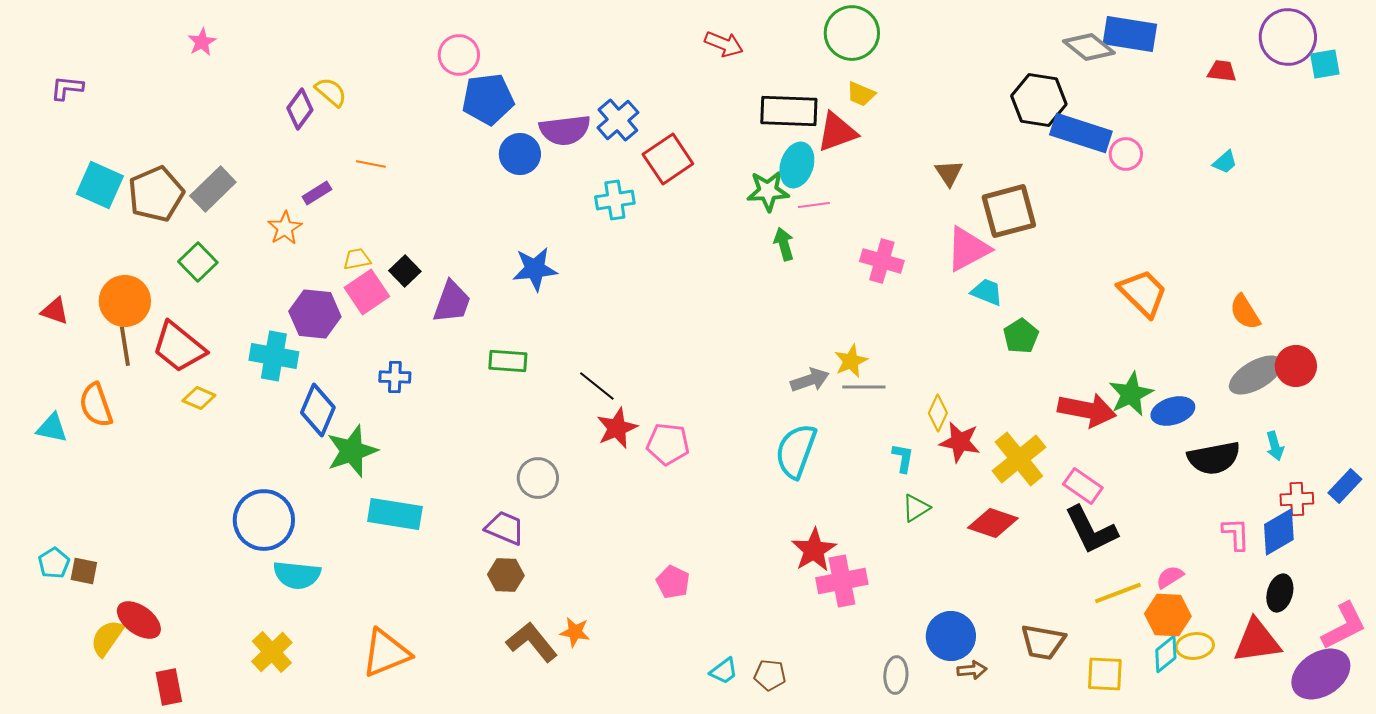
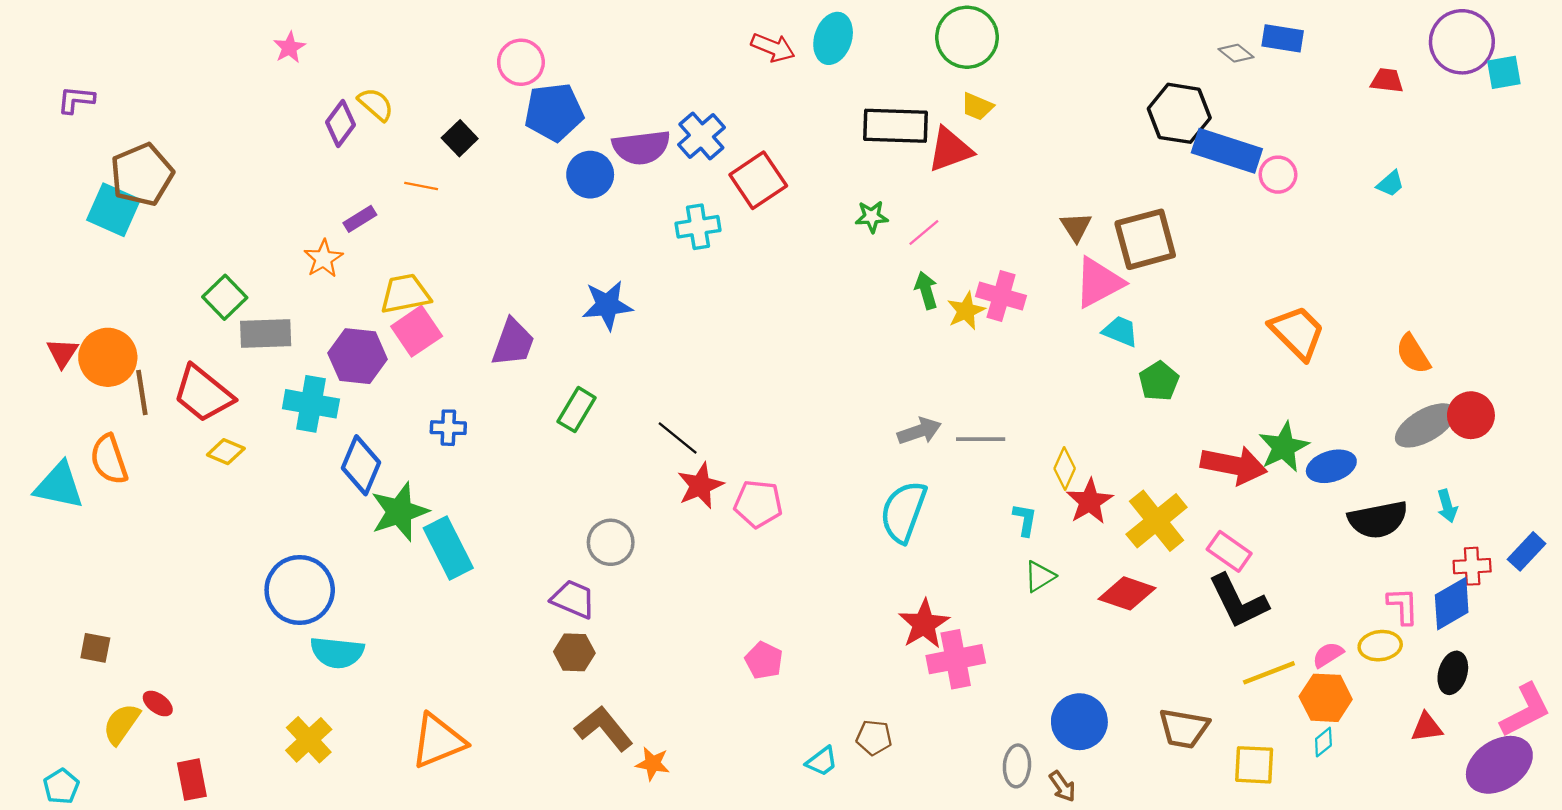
blue rectangle: (1130, 34) -> (1283, 38), size x0.7
pink star: (202, 42) -> (289, 47), moved
red arrow: (724, 44) -> (773, 47), moved
gray diamond: (1089, 47) -> (1236, 53), size x0.6
cyan ellipse: (797, 165) -> (833, 38), moved
brown triangle: (949, 173) -> (1076, 227), moved
gray rectangle: (213, 189) -> (266, 333), moved, turned 42
green star: (768, 191) -> (872, 217), size x0.7
brown pentagon: (156, 194) -> (142, 175), moved
pink line: (814, 205) -> (924, 232), turned -32
green arrow: (784, 244) -> (926, 290), moved
yellow trapezoid: (357, 259) -> (405, 294), size x1.6
black square: (405, 271) -> (460, 138), moved
orange circle: (125, 301) -> (108, 357), moved
red triangle: (55, 311) -> (62, 353), turned 44
green rectangle: (508, 361) -> (577, 410), turned -63
yellow star: (851, 361) -> (966, 311), moved
cyan triangle: (52, 428) -> (59, 486), size x1.4
red star: (960, 442) -> (1090, 501), turned 30
cyan rectangle: (395, 514) -> (448, 548), moved, turned 54
cyan pentagon: (54, 563) -> (61, 786), moved
red ellipse: (139, 620) -> (158, 704), size x0.6
orange star: (575, 632) -> (653, 764), moved
red triangle: (1257, 641) -> (1427, 727), size x0.6
yellow ellipse: (1195, 646) -> (1380, 646), moved
cyan diamond: (1166, 654) -> (1323, 742), size x0.7
brown arrow: (972, 670) -> (1062, 786), moved, turned 60
brown pentagon: (770, 675) -> (874, 738), moved

